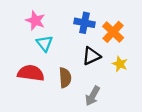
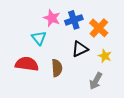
pink star: (35, 21) -> (52, 18), moved
blue cross: (85, 23) -> (74, 20), turned -30
gray arrow: (93, 96) -> (96, 81), moved

